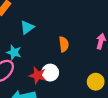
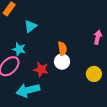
orange semicircle: (64, 44) -> (62, 49), moved
white circle: (50, 73) -> (62, 62), moved

